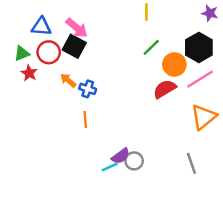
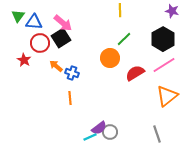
black square: (74, 46) -> (61, 38), turned 30
green triangle: (22, 54) -> (18, 16), moved, turned -32
orange circle: (174, 64) -> (110, 58), moved

